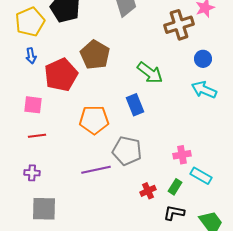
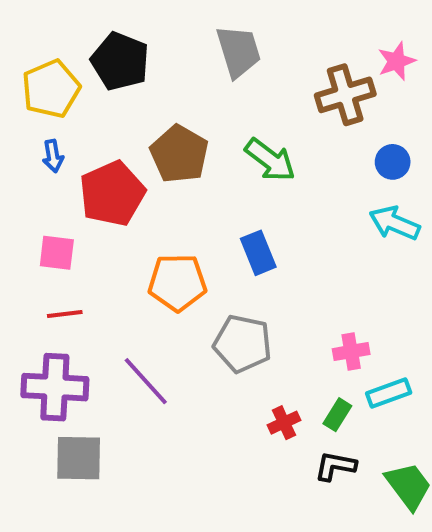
green arrow: (150, 73) -> (270, 160), moved
purple line: (96, 170) -> (146, 381), moved, turned 60
purple cross: (32, 173) -> (55, 387), size x2.0
cyan rectangle: (201, 176) -> (389, 393), turned -50

